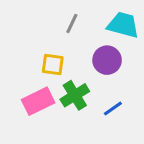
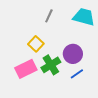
purple circle: (107, 60) -> (73, 54), moved
yellow square: (53, 65) -> (36, 44), turned 35

